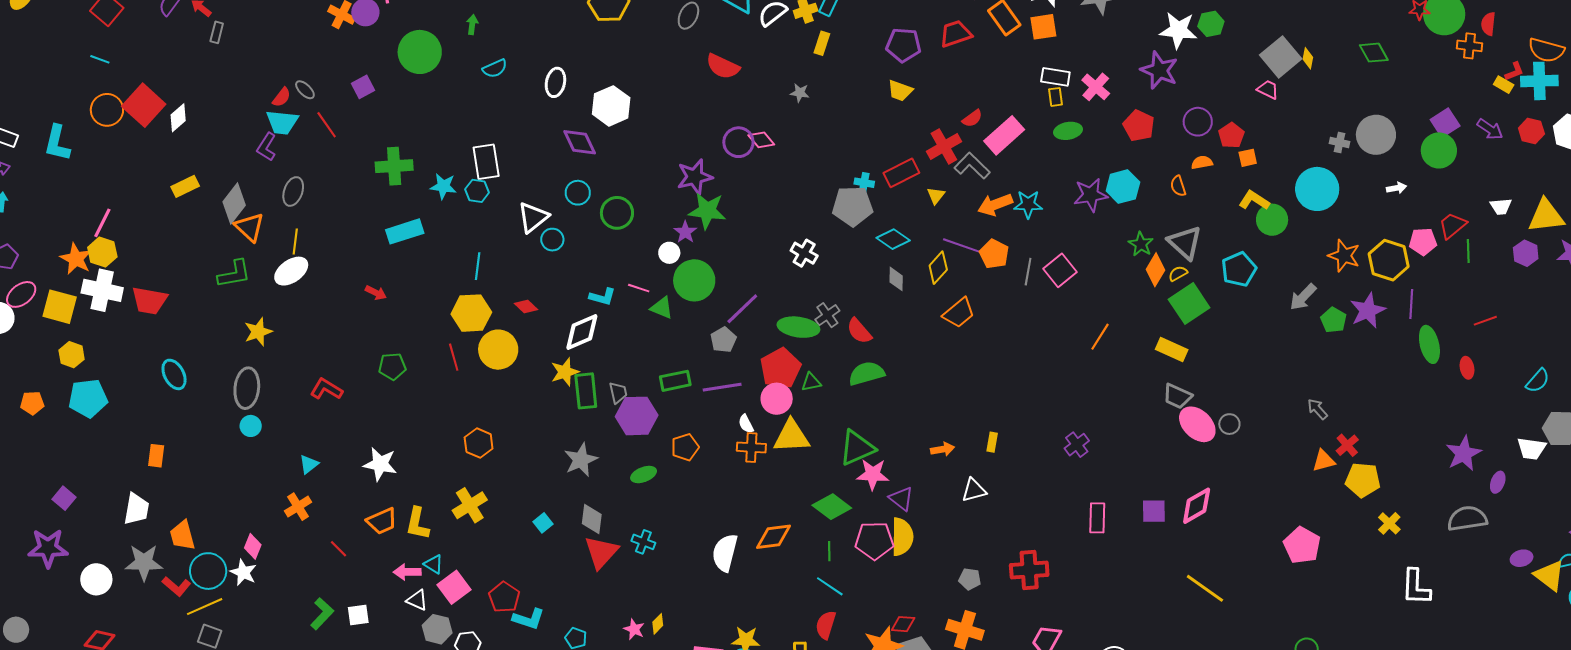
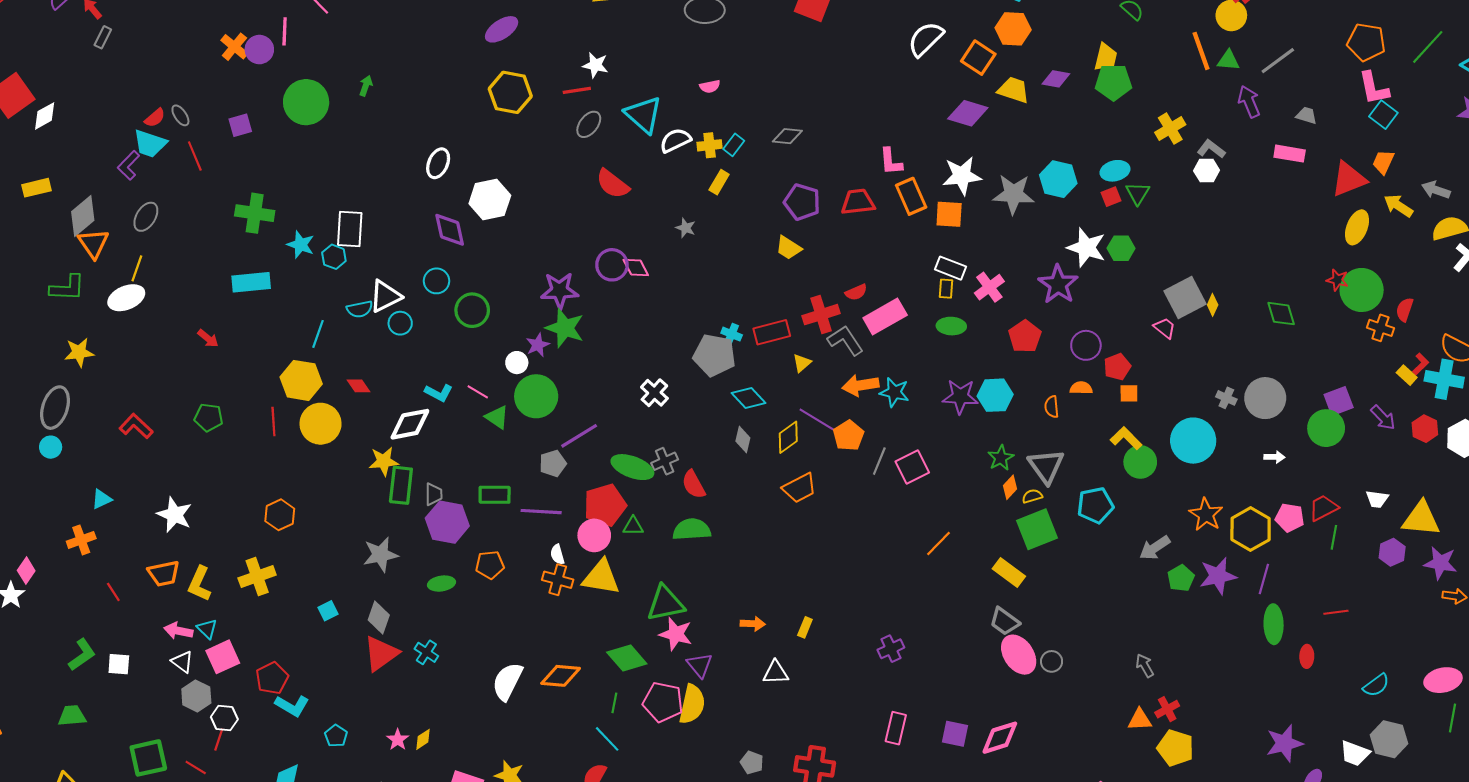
cyan semicircle: (495, 68) -> (360, 309), moved
red L-shape: (1514, 71) -> (1421, 364), turned -35
orange diamond: (1155, 270) -> (1010, 487), size x0.7

